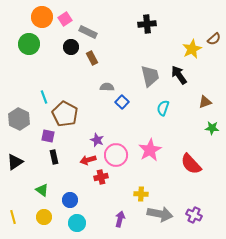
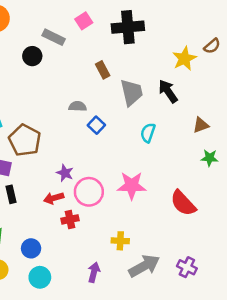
pink square: (65, 19) -> (84, 21), moved
black cross: (147, 24) -> (128, 27), size x1.4
brown rectangle: (92, 58) -> (103, 70), moved
pink star: (150, 150) -> (132, 186), turned 30
gray arrow: (160, 214) -> (144, 266), turned -40

